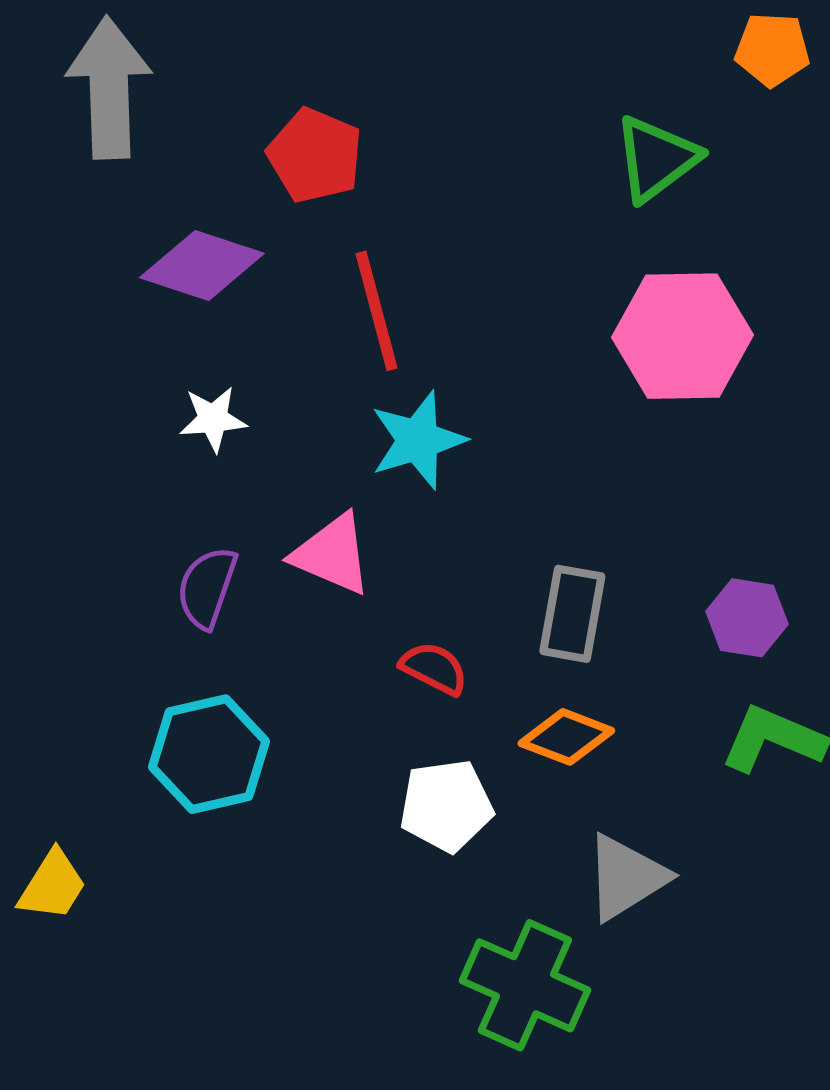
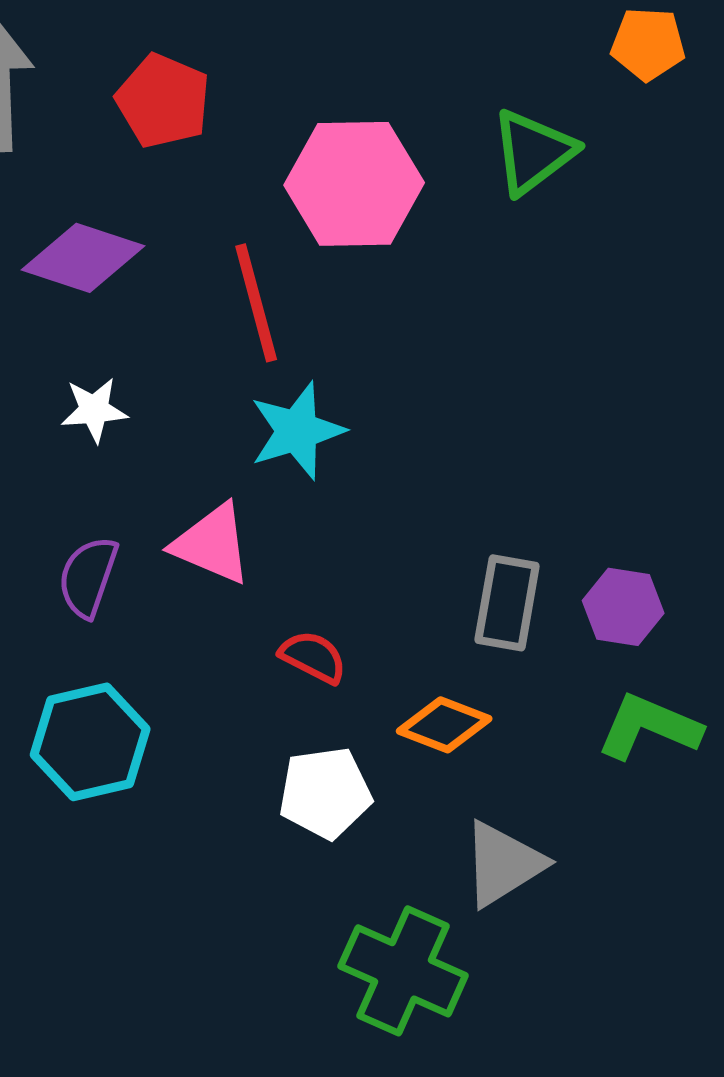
red pentagon: (315, 155) -> (163, 101), moved
pink hexagon: (682, 336) -> (354, 184), moved
gray rectangle: (572, 614) -> (507, 603), moved

